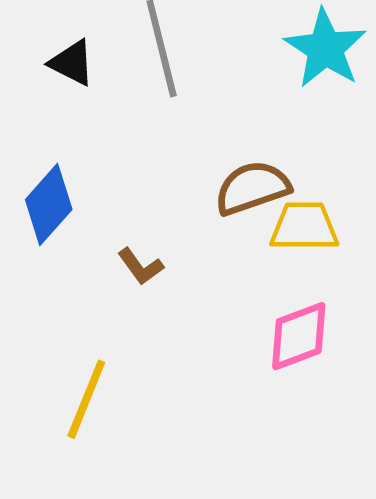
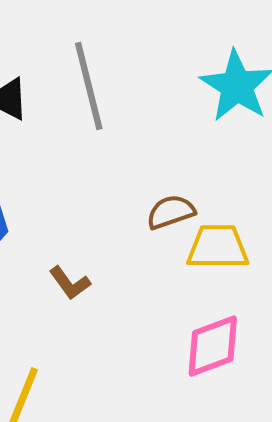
brown semicircle: (252, 188) -> (171, 212), size x0.7

